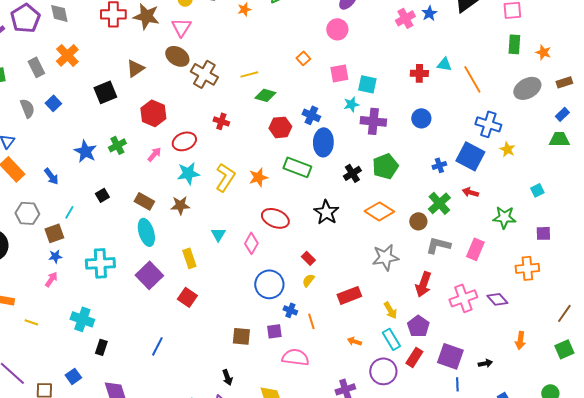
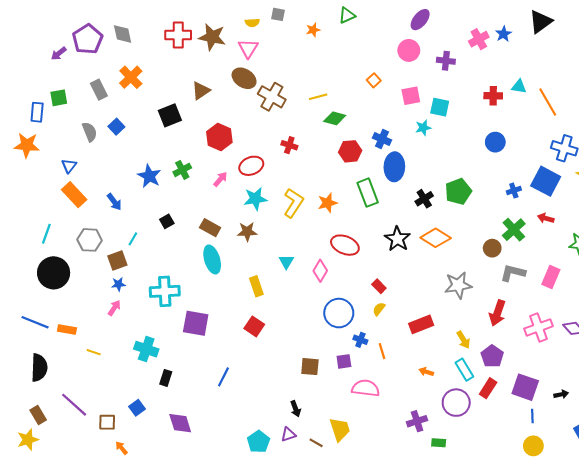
purple cross: (373, 121) -> (446, 61), moved, size x0.7
green rectangle: (297, 167) -> (368, 193), turned 48
orange diamond: (379, 211) -> (436, 238), moved
purple square: (149, 275) -> (196, 323), moved, turned -36

